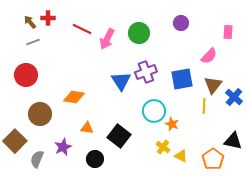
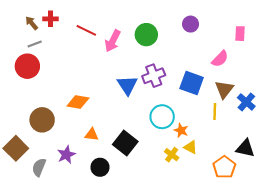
red circle: (26, 75) -> (27, 66), moved
blue square: (182, 79) -> (192, 83), turned 30
yellow triangle: (181, 156) -> (191, 147), moved

